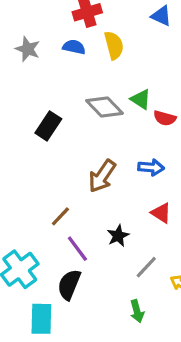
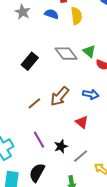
red triangle: (161, 213) -> (82, 122), moved
brown line: (60, 216) -> (34, 103), moved
black star: (118, 236) -> (61, 146), moved
black semicircle: (69, 285) -> (37, 173), moved

